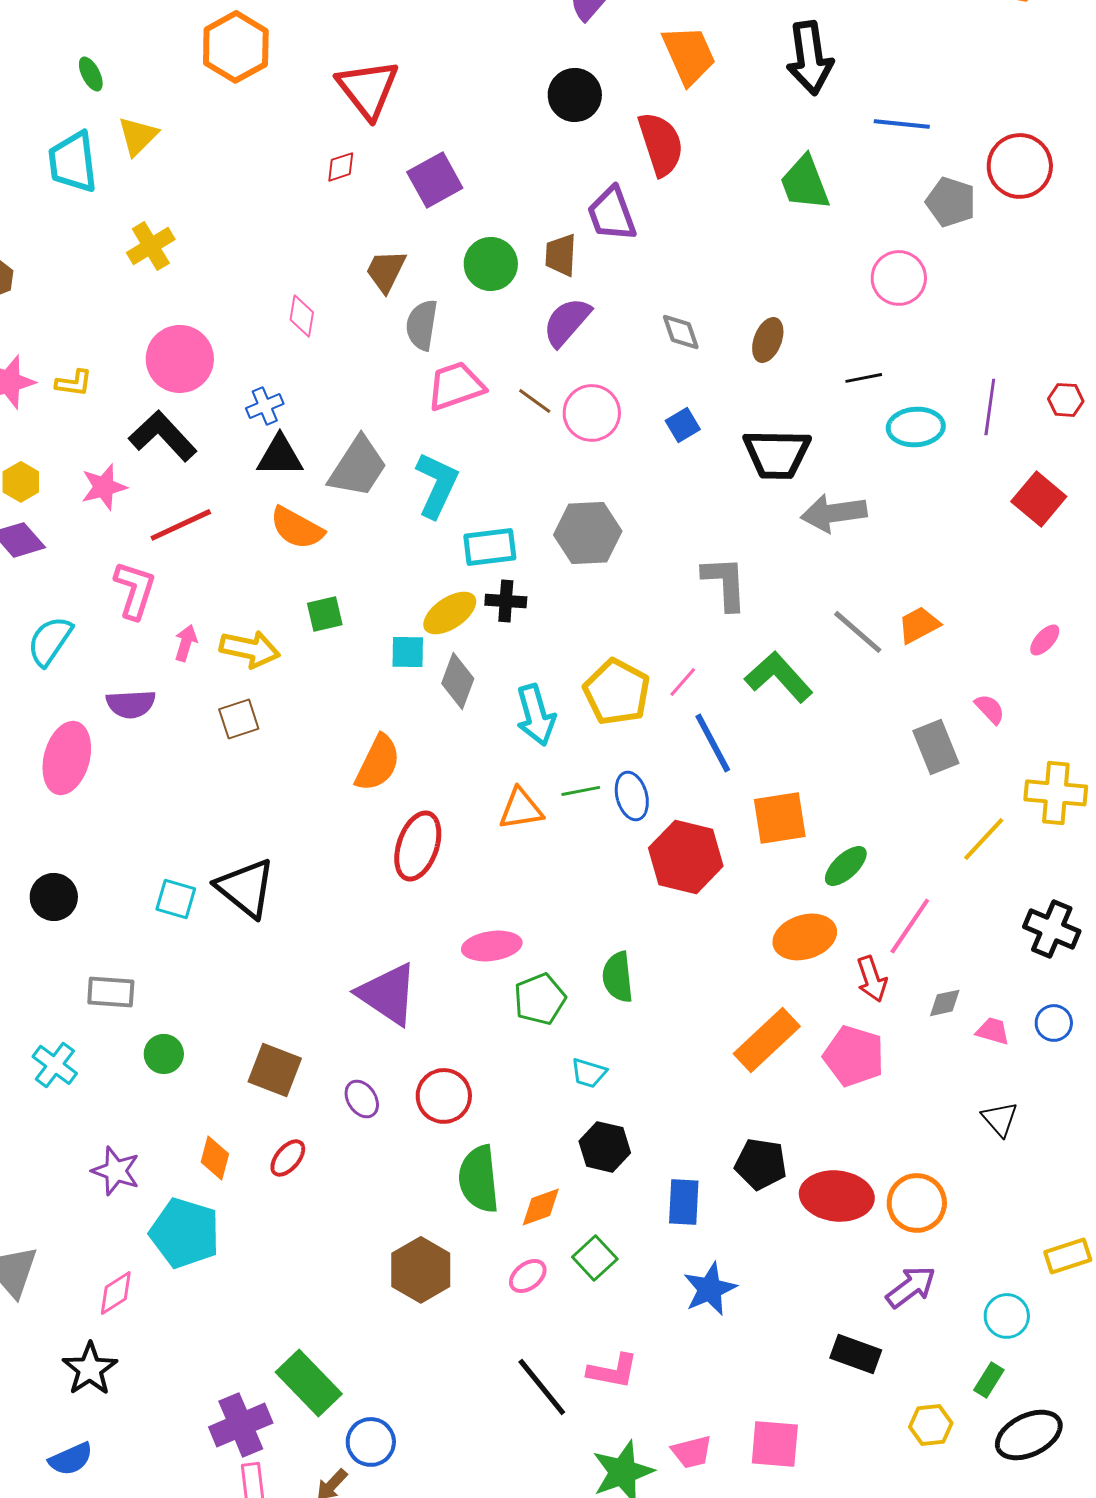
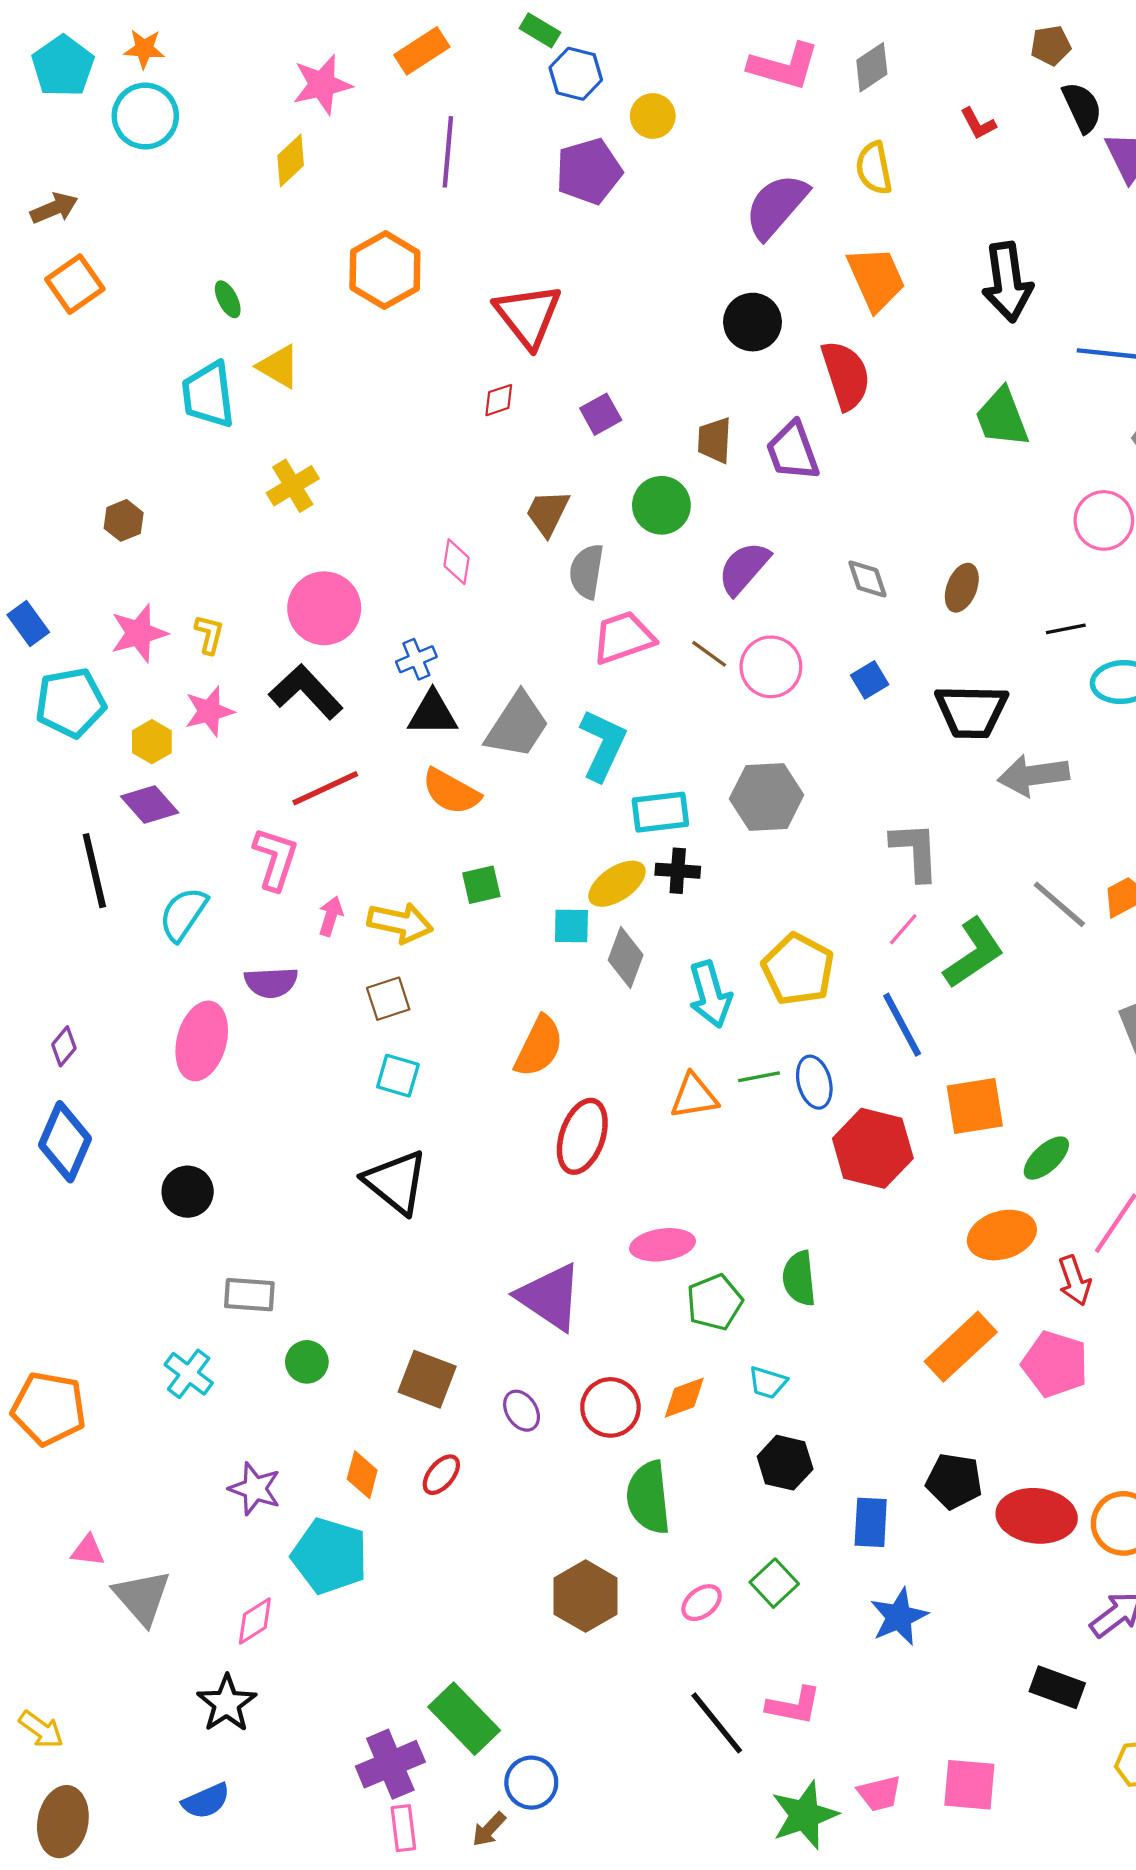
yellow triangle: (138, 136) -> (279, 366), turned -45
purple square: (435, 180) -> (601, 414), size x0.7
brown trapezoid: (561, 255) -> (715, 440), moved
yellow L-shape: (74, 383) -> (209, 634), turned -84
pink star: (104, 487) -> (209, 711), moved
green L-shape: (779, 677) -> (974, 953), turned 98
pink line: (683, 682) -> (903, 929), moved
cyan square: (176, 899) -> (398, 1076), moved
orange diamond: (541, 1207) -> (684, 1398), moved

